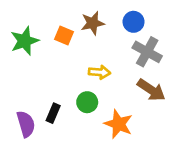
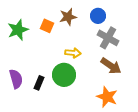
green circle: (87, 102) -> (64, 75), size x1.5
purple semicircle: (26, 124) -> (16, 79), moved
orange star: (119, 124) -> (107, 97), moved

